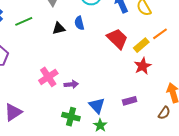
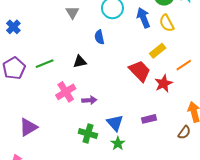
green line: (24, 21) -> (45, 64), moved
black triangle: (59, 28) -> (80, 62), moved
orange line: (160, 34) -> (184, 65), moved
red trapezoid: (117, 39) -> (140, 71), moved
yellow rectangle: (141, 45) -> (158, 51), moved

